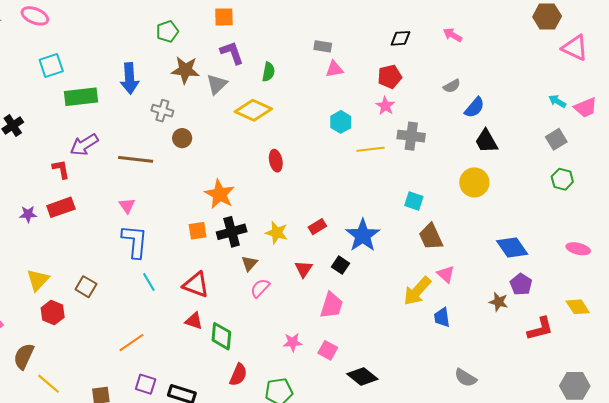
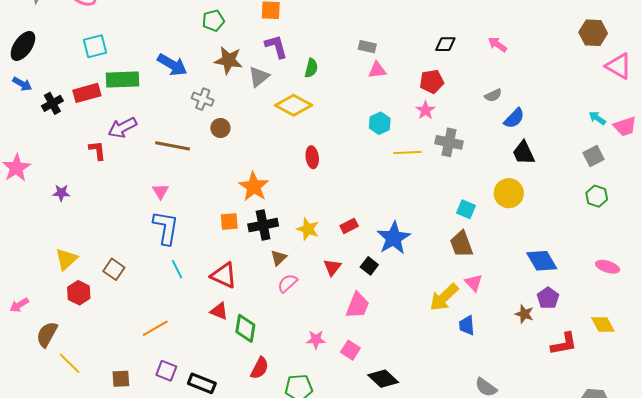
blue arrow: (130, 78) -> (172, 65), turned -60
cyan square: (414, 201) -> (466, 209), moved
red rectangle: (61, 207) -> (87, 93), moved

